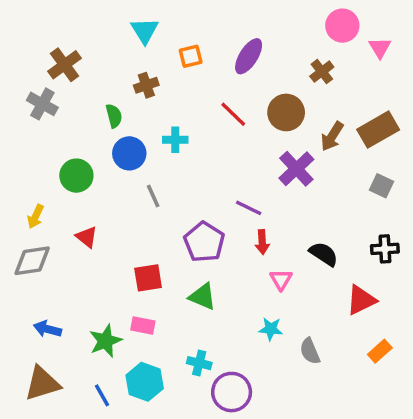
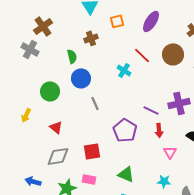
cyan cross: (175, 140) -> (124, 70), moved, turned 32
purple cross: (296, 169) -> (179, 103), moved, turned 30
gray diamond: (32, 261) -> (58, 156), moved
green triangle: (203, 297) -> (126, 174), moved

